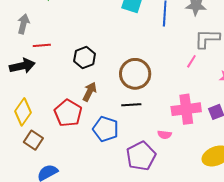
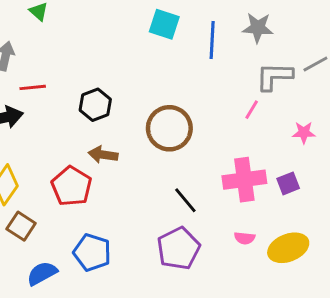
brown arrow: (90, 92) -> (103, 155), turned -108
black line: (131, 105) -> (185, 200), moved, turned 54
blue pentagon: (106, 129) -> (92, 252), moved
pink semicircle: (165, 135) -> (245, 238), moved

